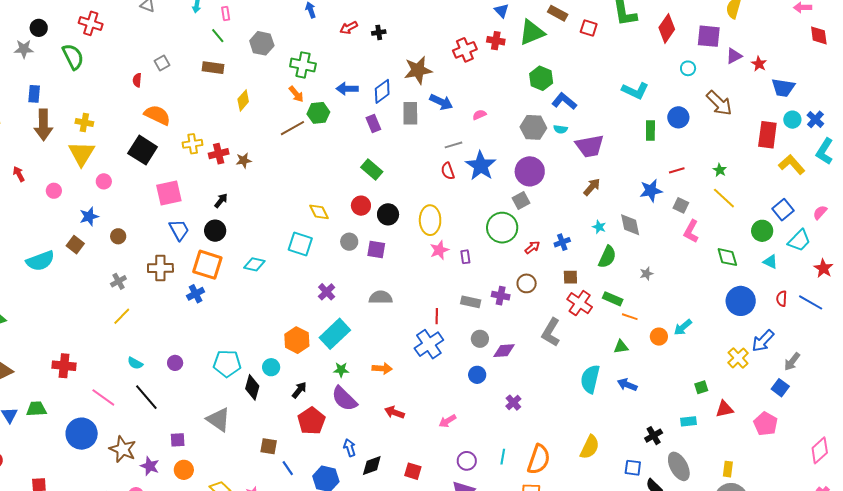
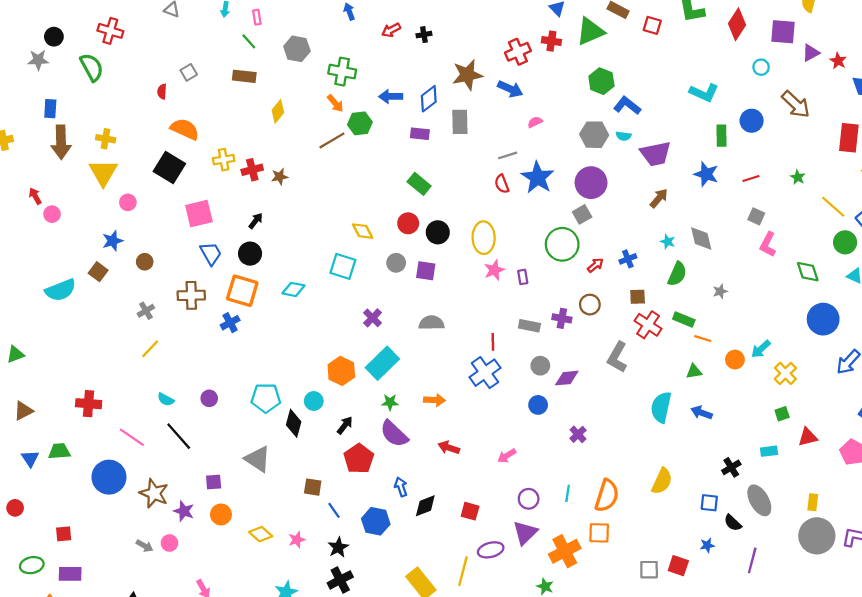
blue arrow: (441, 102) -> (510, 89), moved
purple rectangle: (373, 124) -> (420, 134), turned -60
pink circle: (54, 191) -> (52, 214), moved
blue star: (651, 191) -> (706, 174), moved, turned 30
yellow line: (724, 198) -> (833, 207), moved
yellow cross: (738, 358) -> (785, 373), moved

